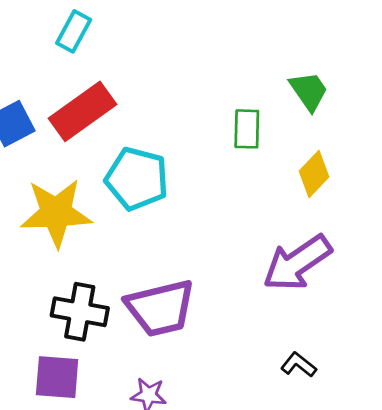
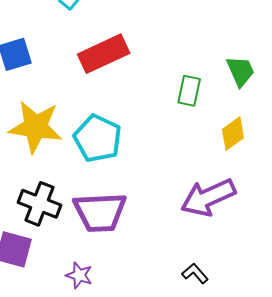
red rectangle: (83, 111) -> (104, 54), moved
cyan pentagon: (137, 179) -> (98, 138), moved

